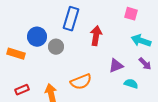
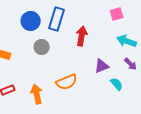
pink square: (131, 14) -> (117, 14), turned -32
blue circle: (37, 37) -> (31, 21), moved
cyan semicircle: (131, 84) -> (117, 84), turned 32

